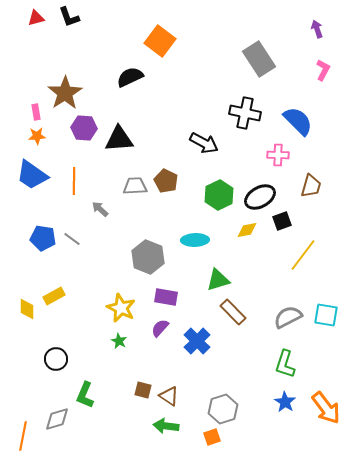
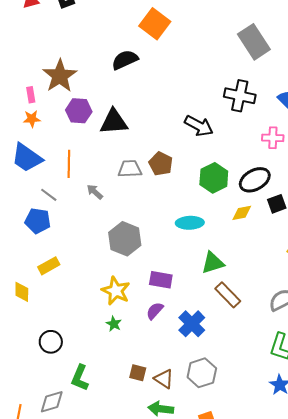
gray line: (72, 239) -> (49, 195), moved
gray hexagon: (148, 257) -> (125, 239), moved
yellow rectangle: (54, 296) -> (49, 266), moved
gray hexagon: (223, 409) -> (202, 373), moved

